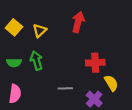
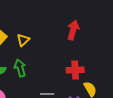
red arrow: (78, 22) -> (73, 30), moved

